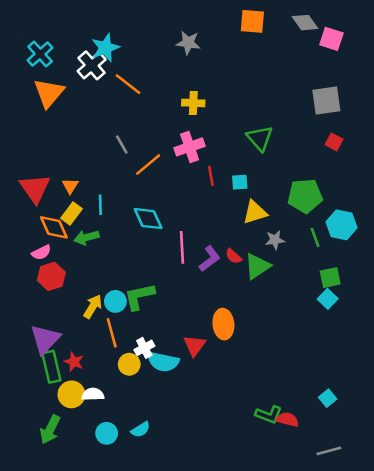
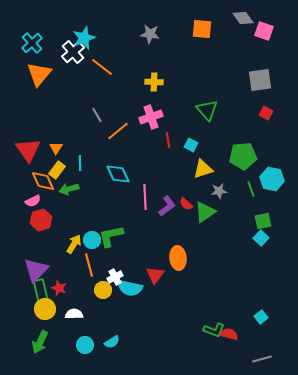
orange square: (252, 21) -> (202, 29), moved
cyan square: (240, 182) -> (191, 145), turned 32
yellow circle: (71, 394) -> (45, 309), moved

